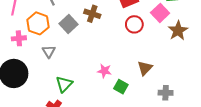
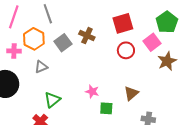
gray triangle: (49, 51) -> (41, 67), turned 32
green square: (121, 87) -> (106, 108), turned -32

